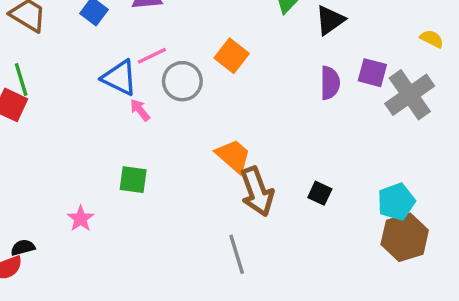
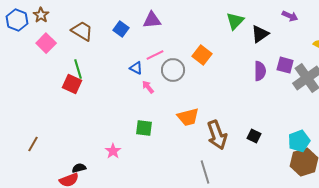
blue triangle: (120, 78) -> (136, 68), size x0.6
orange trapezoid: (233, 156) -> (188, 117), moved, turned 125

